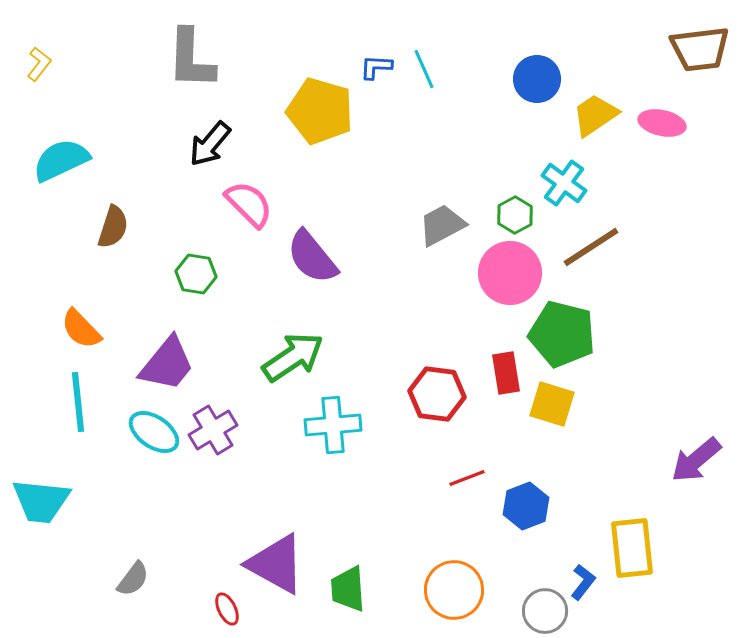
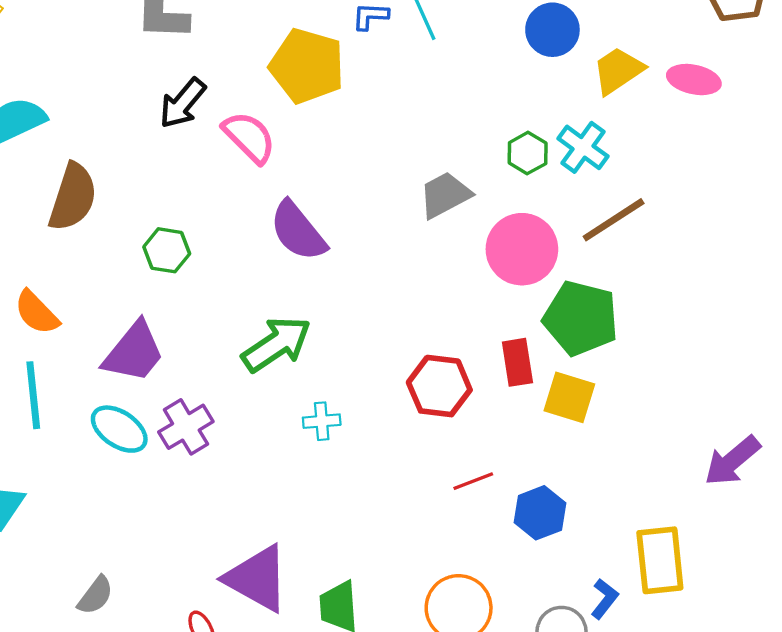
pink semicircle: (249, 204) -> (249, 137), moved
green hexagon: (515, 215) -> (528, 153), moved
brown semicircle: (113, 227) -> (73, 197), size x1.4
cyan cross: (333, 425) -> (322, 421), size x0.6

